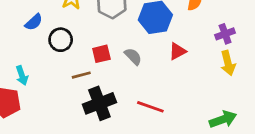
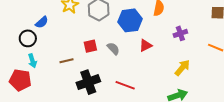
black circle: (61, 40) -> (28, 38), moved
yellow arrow: (228, 63) -> (182, 68), moved, turned -126
brown line: (81, 75) -> (67, 61), moved

